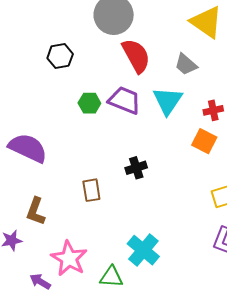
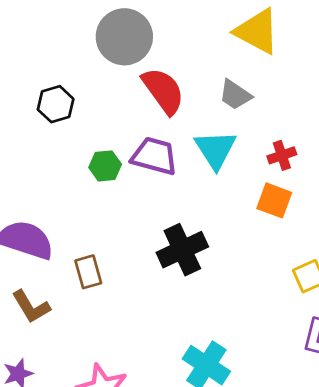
black cross: (136, 168) -> (182, 250), size x1.6
brown rectangle: (91, 190) -> (88, 272), moved
brown L-shape: (36, 211) -> (31, 307), moved, turned -44

